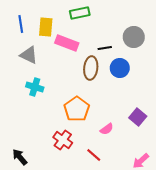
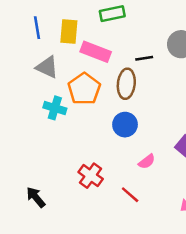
blue circle: (120, 68) -> (125, 125), moved
orange pentagon: (77, 109) -> (84, 89), moved

